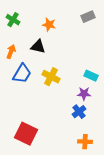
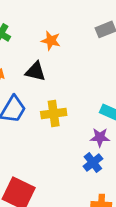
yellow cross: (51, 77) -> (54, 113), turned -36

